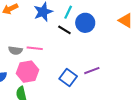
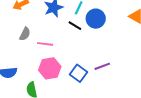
gray semicircle: (15, 50) -> (25, 34), moved, turned -72
pink hexagon: (27, 72) -> (50, 68), moved

